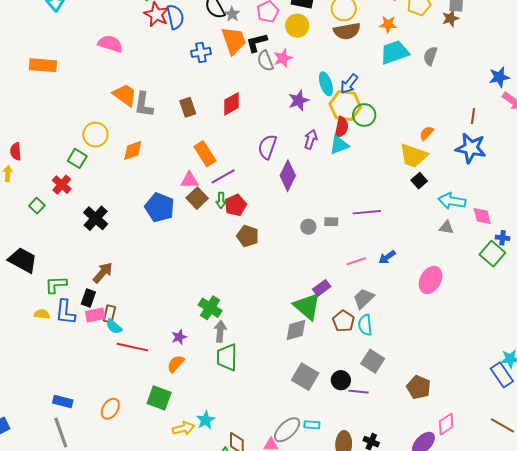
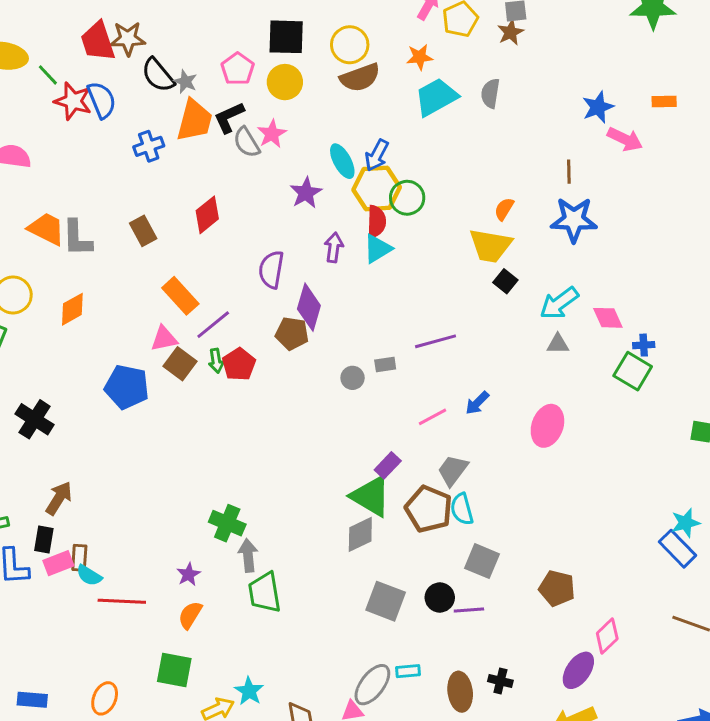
orange trapezoid: (234, 41) -> (194, 120), turned 44
cyan arrow: (452, 201) -> (559, 303), turned -36
brown pentagon: (248, 236) -> (292, 334), moved
brown pentagon: (344, 321) -> (429, 509), size x1.4

